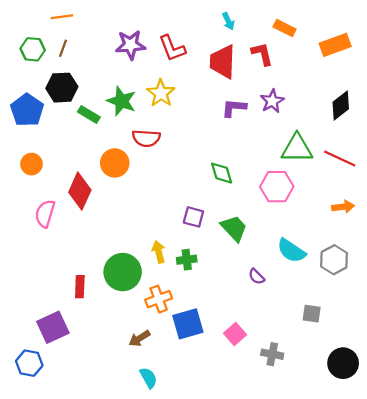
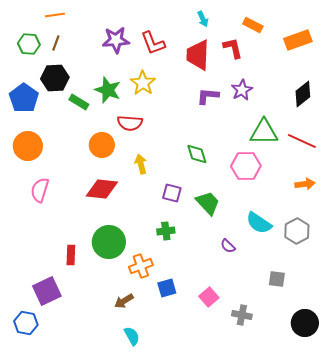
orange circle: (31, 164) -> (28, 146), size x1.5
red diamond: (80, 191) -> (102, 189), moved, turned 72
yellow arrow: (159, 252) -> (141, 164), moved
blue square: (188, 324) -> (167, 288), size x0.7

